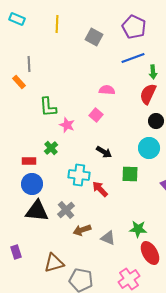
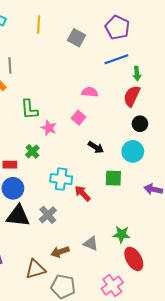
black arrow: (104, 152) -> (96, 147), moved
brown arrow: (82, 230) -> (60, 252), moved

